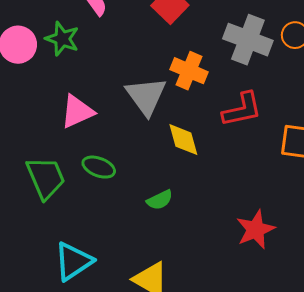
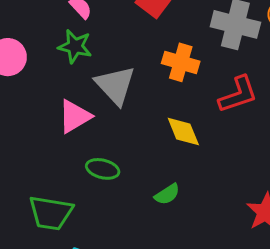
green star: (62, 39) -> (75, 46), moved
gray triangle: (146, 96) -> (115, 85), moved
green trapezoid: (46, 178) -> (51, 213), moved, turned 129

